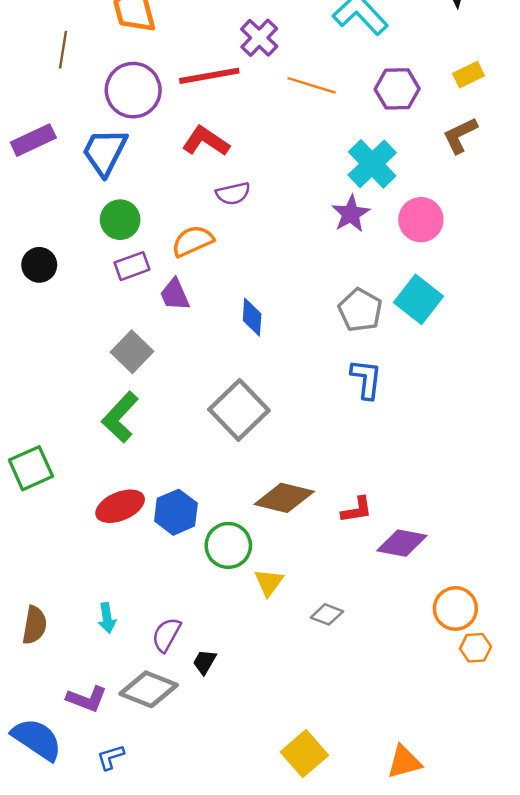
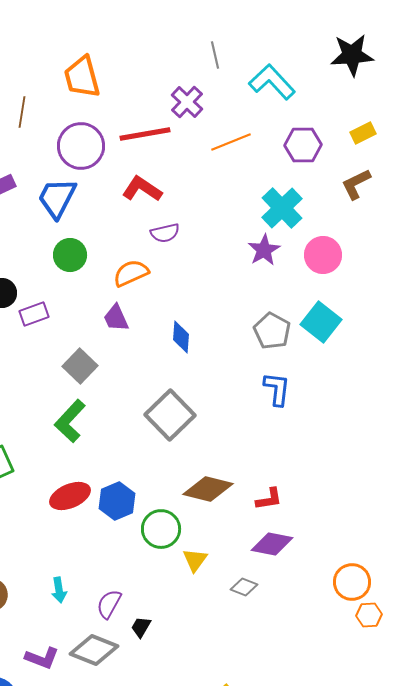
orange line: (312, 85) -> (231, 142), turned -39
purple rectangle: (132, 266) -> (34, 314), moved
purple diamond: (402, 543) -> (272, 544), moved

